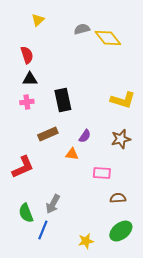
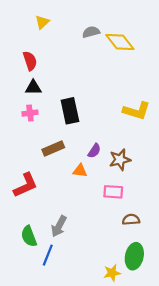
brown star: (121, 139) -> (120, 160), moved
green ellipse: (121, 231) -> (134, 256), turned -40
yellow star: (86, 241) -> (112, 273), moved

